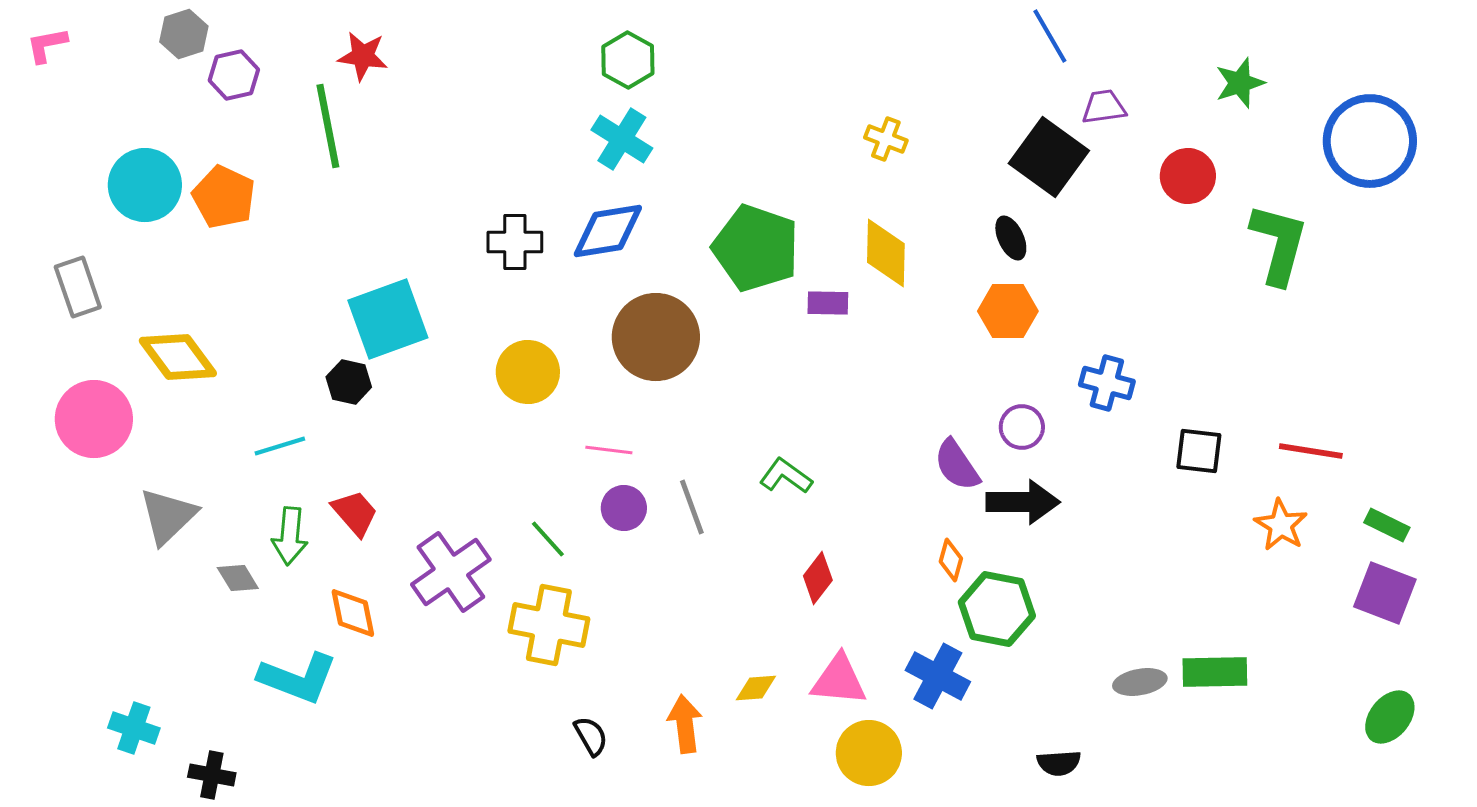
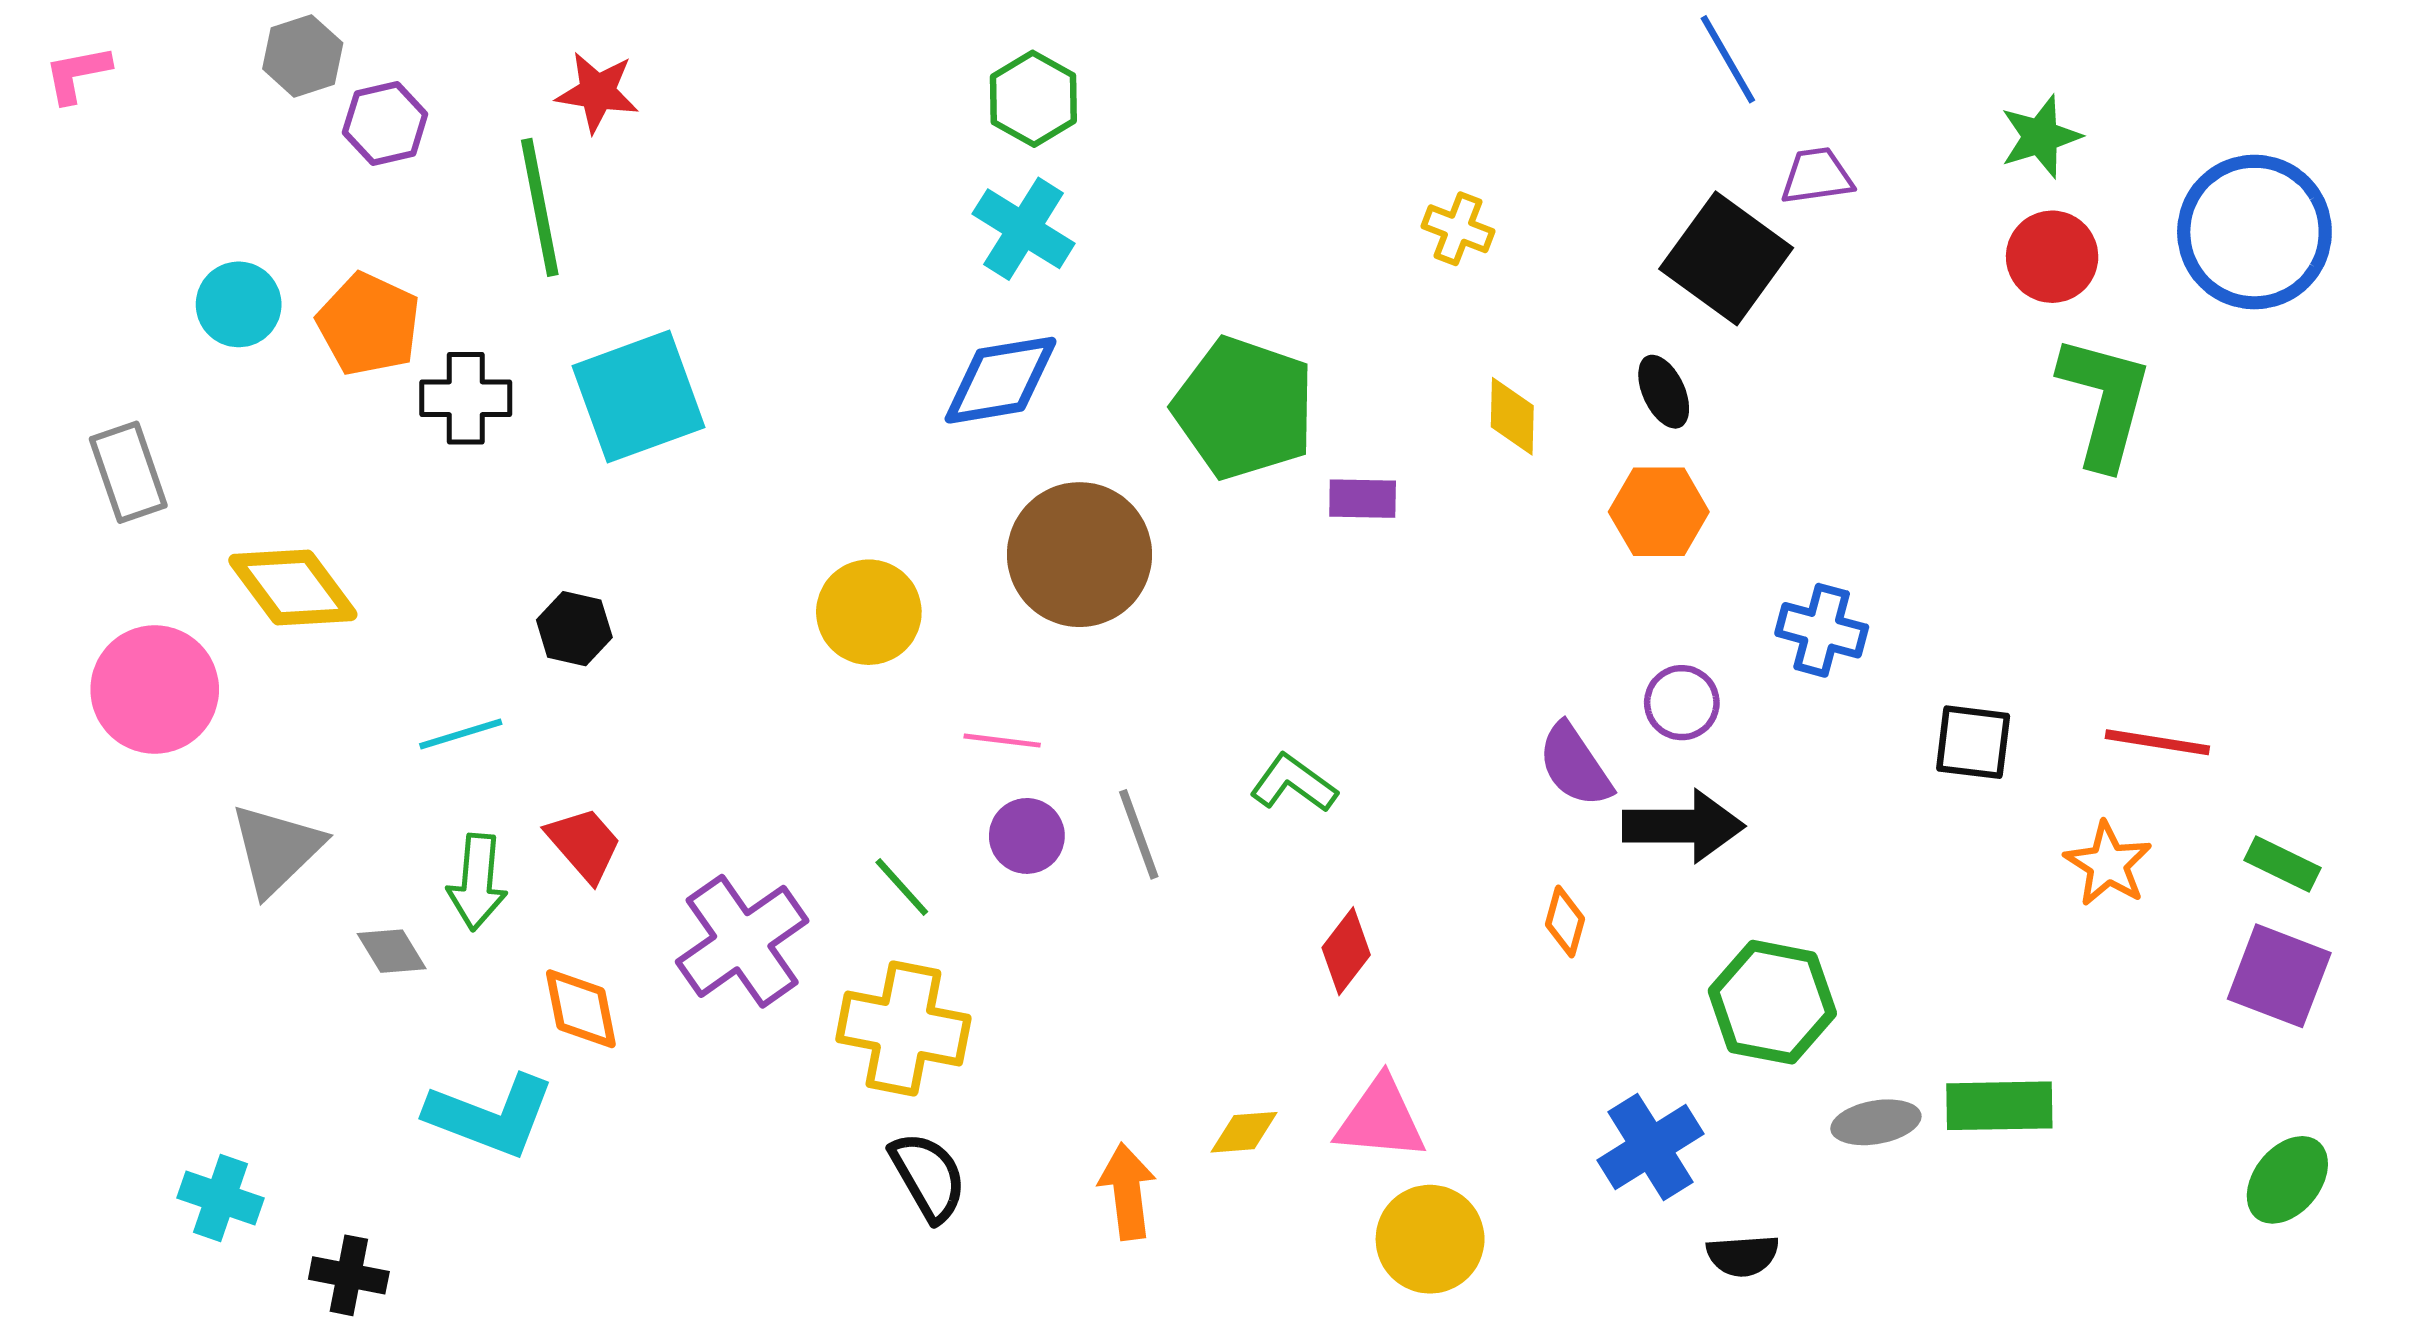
red circle: (1188, 176) -> (2052, 257), moved
cyan circle: (145, 185) -> (239, 304), size x0.7
black cross: (515, 242) -> (466, 398), moved
yellow diamond: (886, 253) -> (1512, 416), moved, size x0.7
cyan square: (388, 319) -> (638, 397), moved
green hexagon: (997, 609) -> (1772, 1002), moved
blue cross: (938, 676) -> (1651, 1147), moved, turned 30
black semicircle: (591, 736) -> (928, 1177), moved, size x1.4

